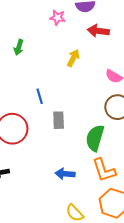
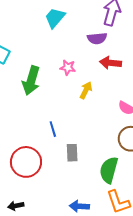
pink star: (57, 18) -> (68, 68), moved
green arrow: (19, 47) -> (31, 81), size x1.8

